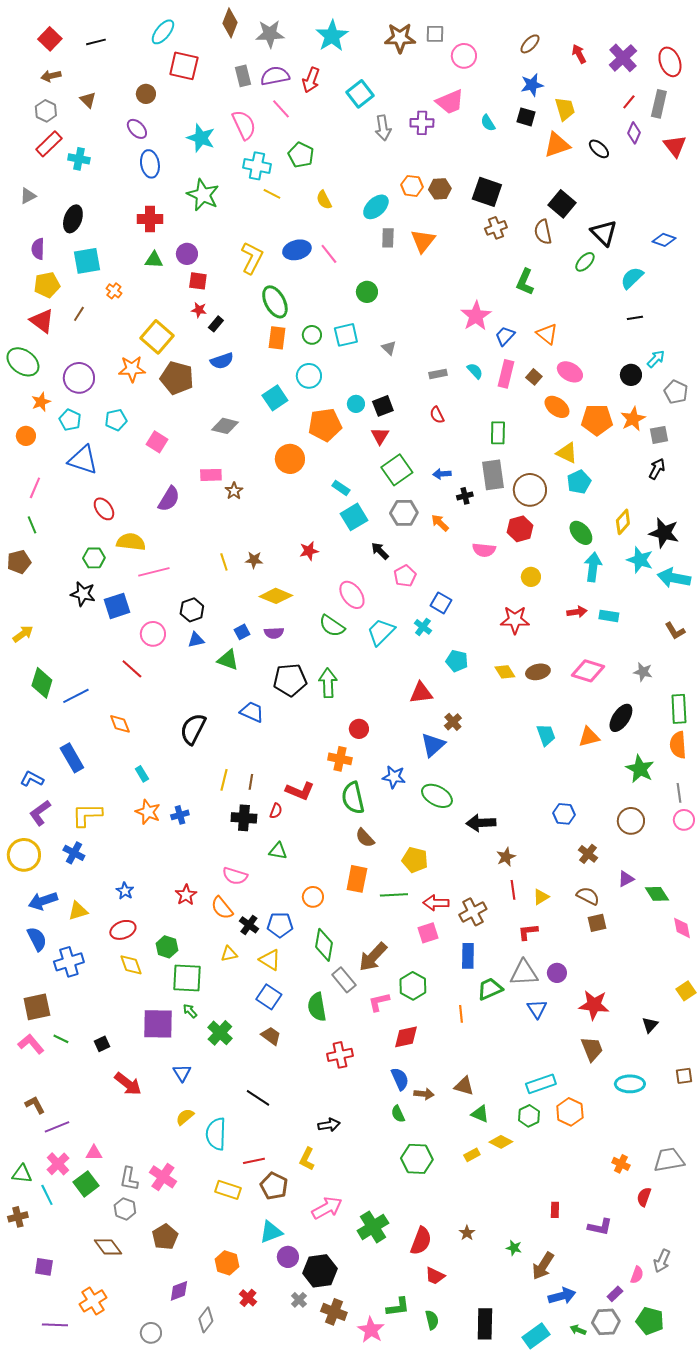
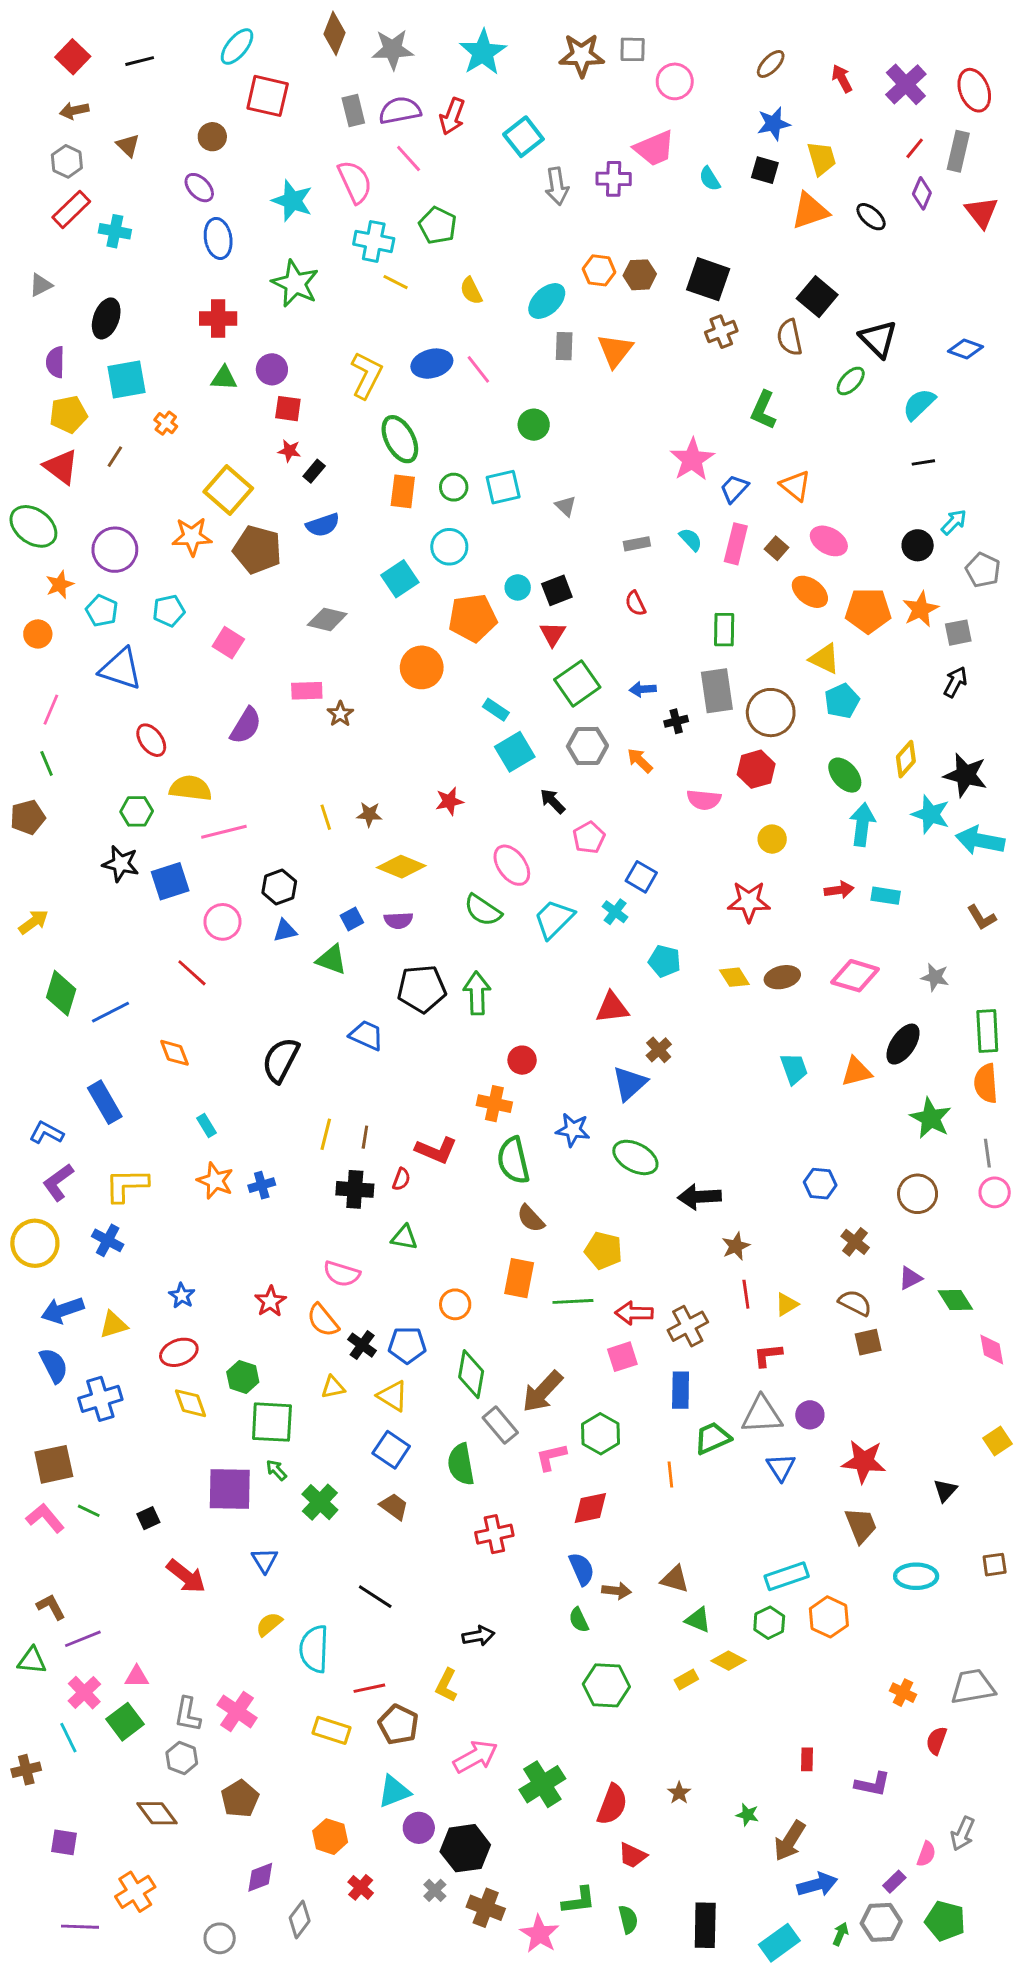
green triangle: (22, 1174) -> (32, 1661), moved
green arrow: (578, 1330) -> (840, 1934), turned 91

